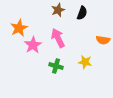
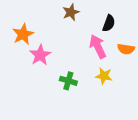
black semicircle: (82, 13) -> (109, 23), moved
pink arrow: (58, 38) -> (98, 47), moved

